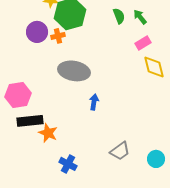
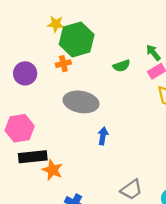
green semicircle: (119, 16) -> (122, 66), moved, turned 91
green arrow: (140, 17) -> (153, 53), moved
purple circle: (37, 32) -> (25, 73), moved

